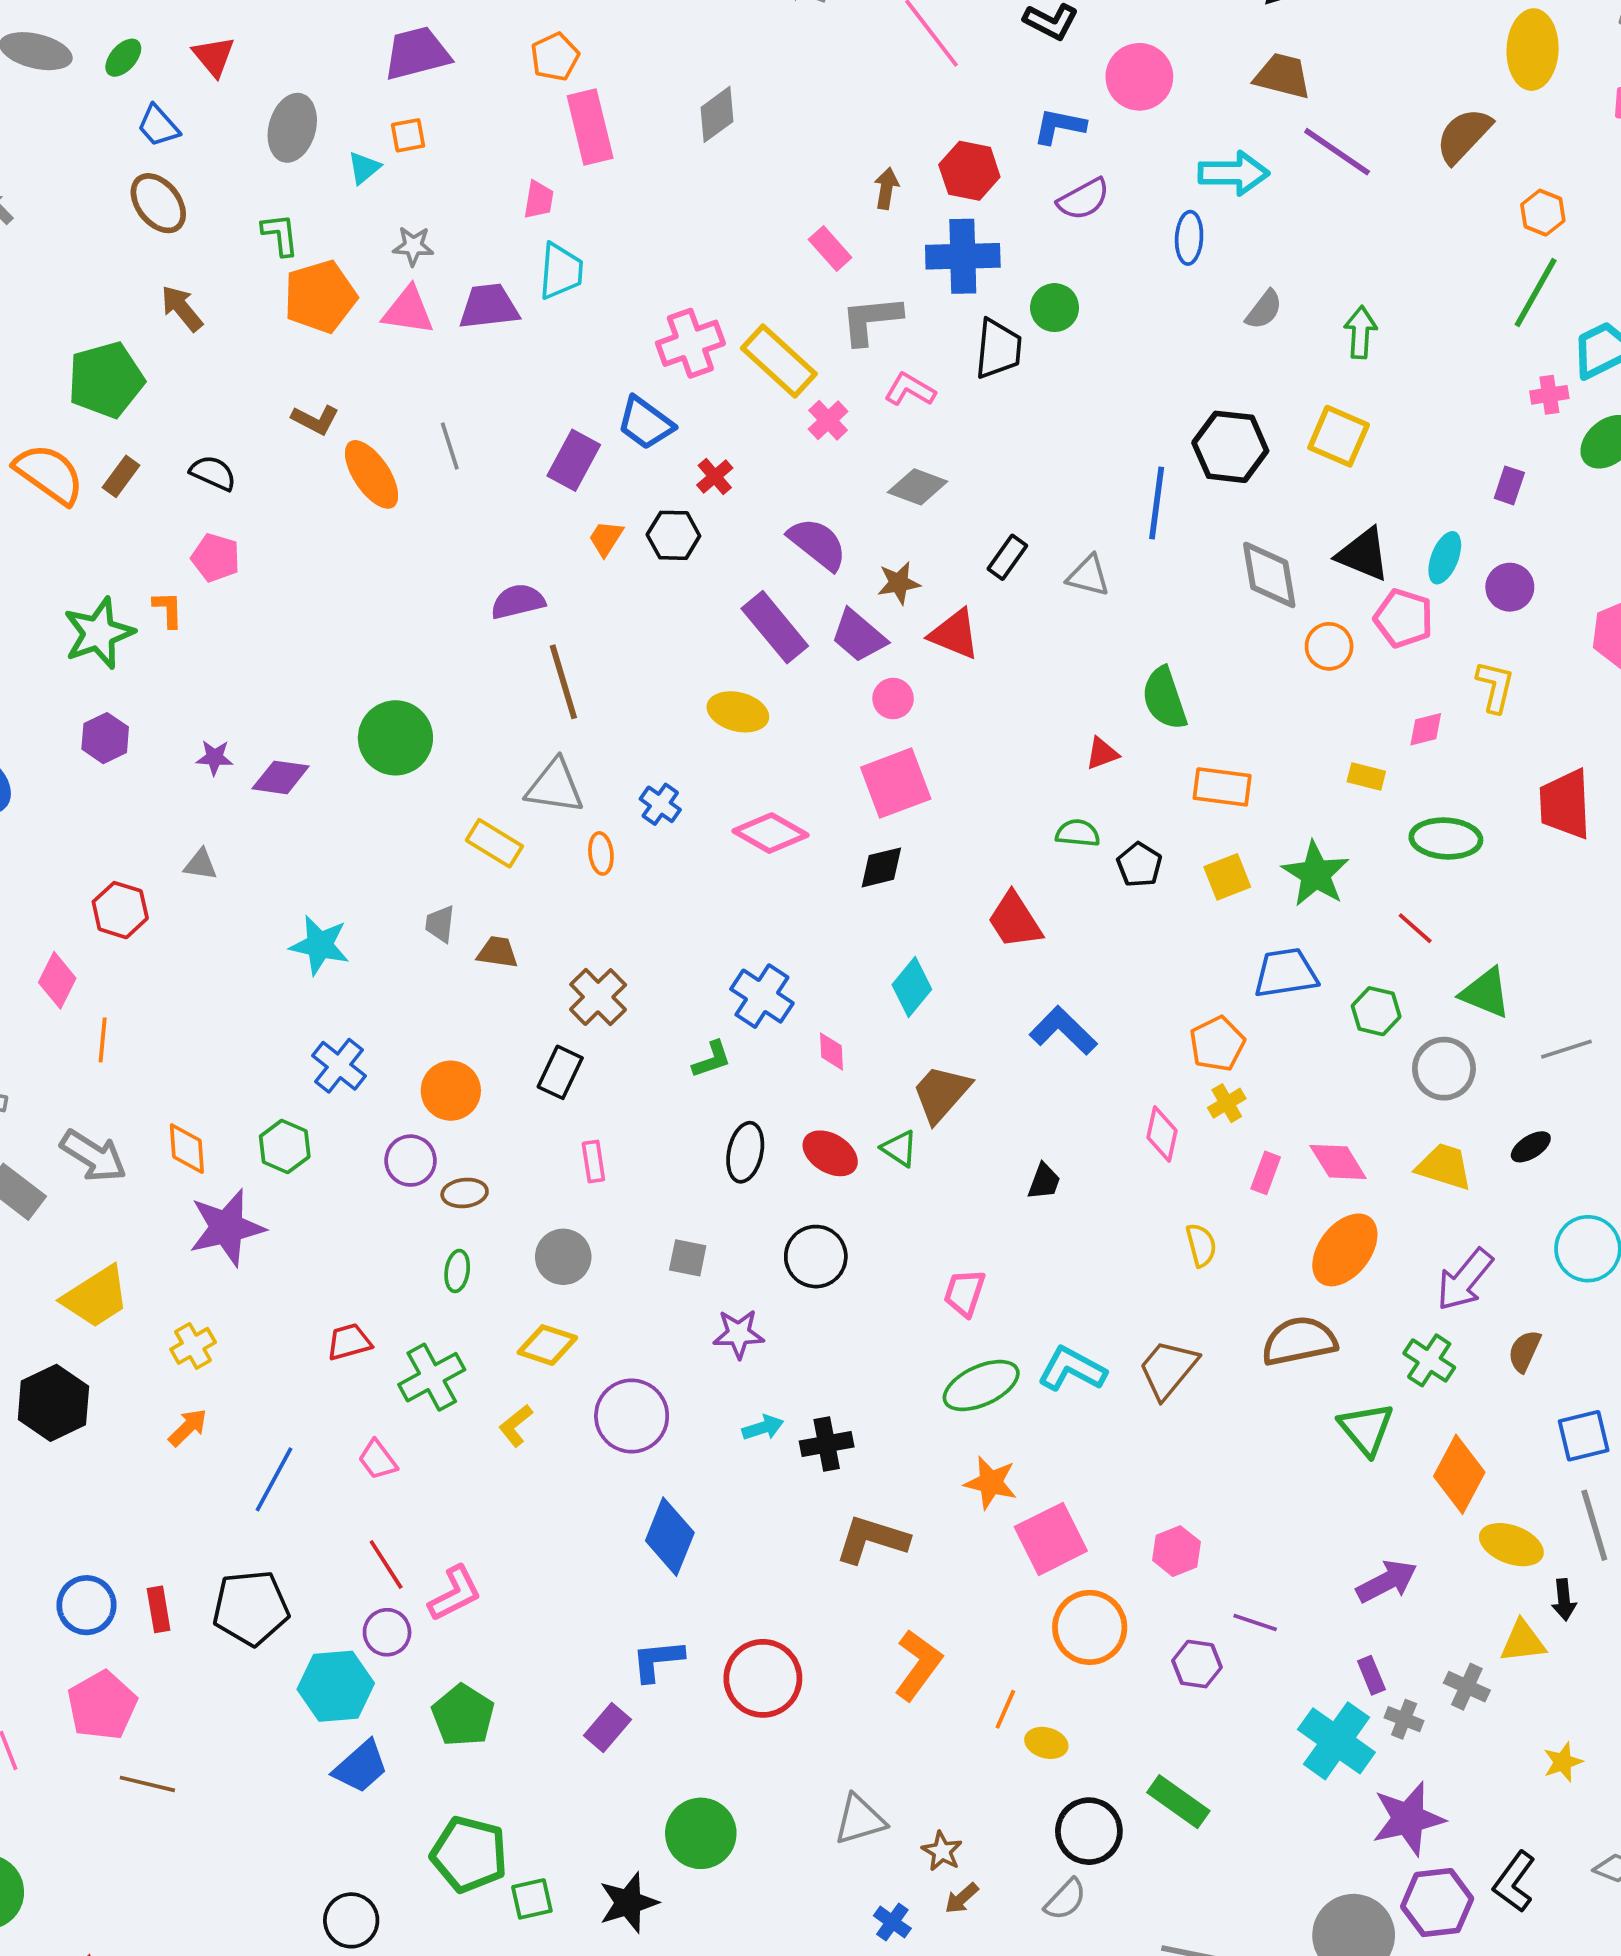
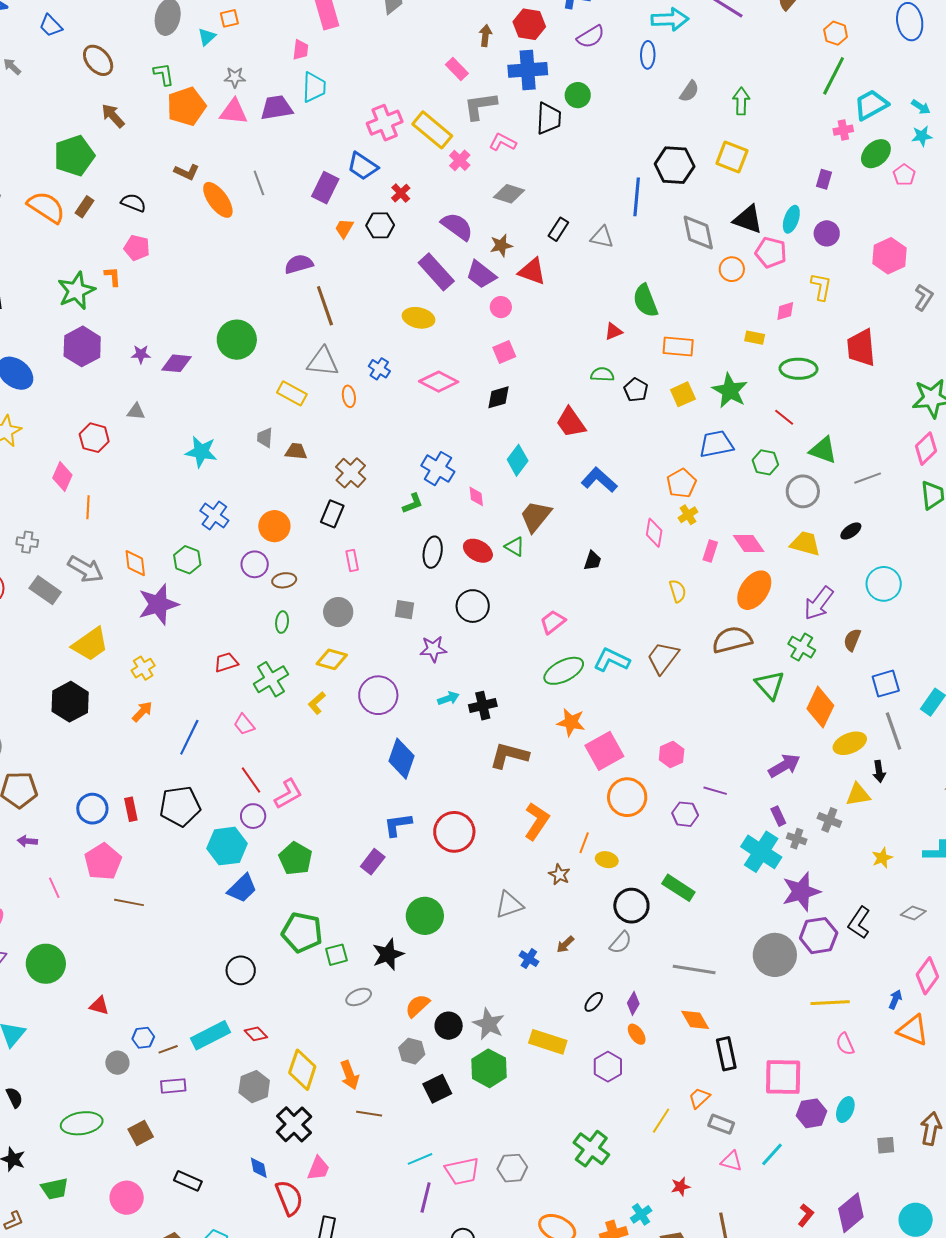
blue trapezoid: (158, 126) -> (51, 26), moved
purple hexagon: (105, 738) -> (82, 346), size x1.5
pink square: (896, 783) -> (504, 352), size x0.6
pink trapezoid: (965, 1293) -> (553, 622), turned 36
yellow ellipse: (1511, 1545) -> (850, 743), turned -40
brown star: (942, 1851) -> (559, 874), moved

